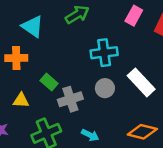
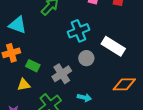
green rectangle: (49, 82) -> (33, 66), moved

